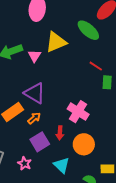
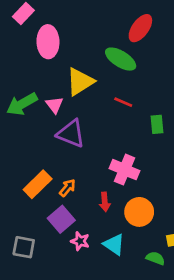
red line: (96, 66) -> (123, 102), moved
purple triangle: (35, 93) -> (71, 134), moved
purple square: (40, 142) -> (61, 219), moved
pink star: (25, 163) -> (80, 241), moved

